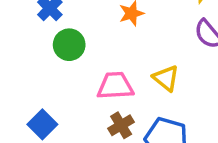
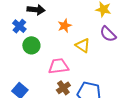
yellow triangle: (166, 78) -> (83, 46), moved

